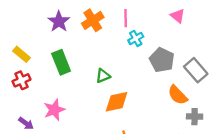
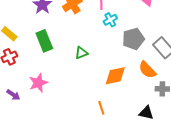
gray pentagon: (162, 60) -> (133, 39), turned 30
orange diamond: (117, 102) -> (115, 76), moved

